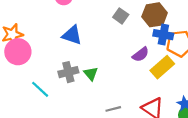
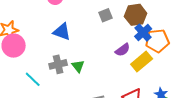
gray square: (121, 16) -> (105, 15), turned 32
blue cross: (163, 35) -> (143, 33), turned 36

